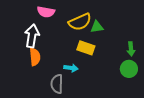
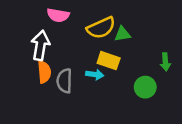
cyan arrow: (71, 68) -> (95, 74), moved
green circle: (129, 69) -> (145, 87), moved
gray semicircle: (57, 84) -> (64, 81), moved

